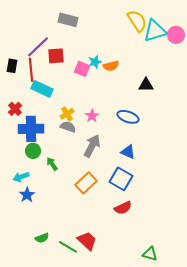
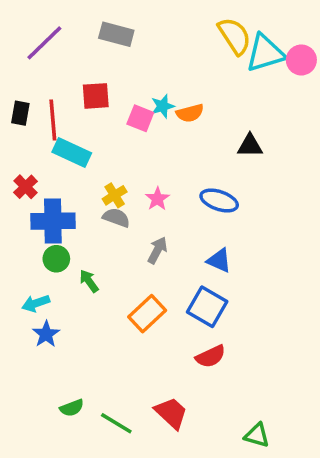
purple line: (38, 47) -> (44, 43), moved
gray arrow: (92, 146) -> (157, 250), size x0.7
red trapezoid: (87, 241) -> (171, 413), moved

